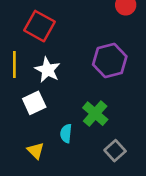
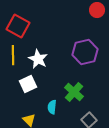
red square: (40, 26) -> (18, 26), moved

